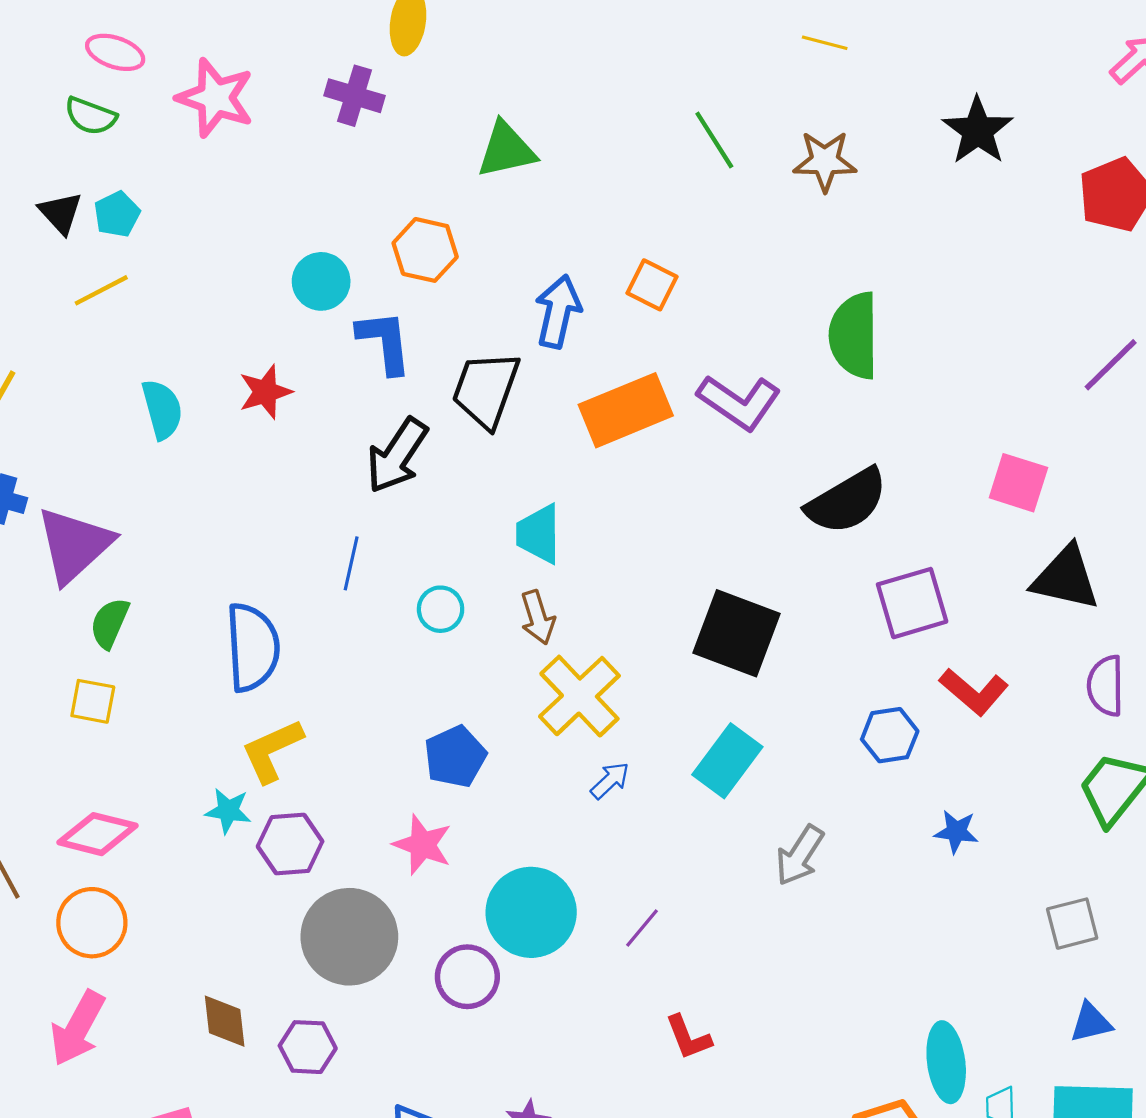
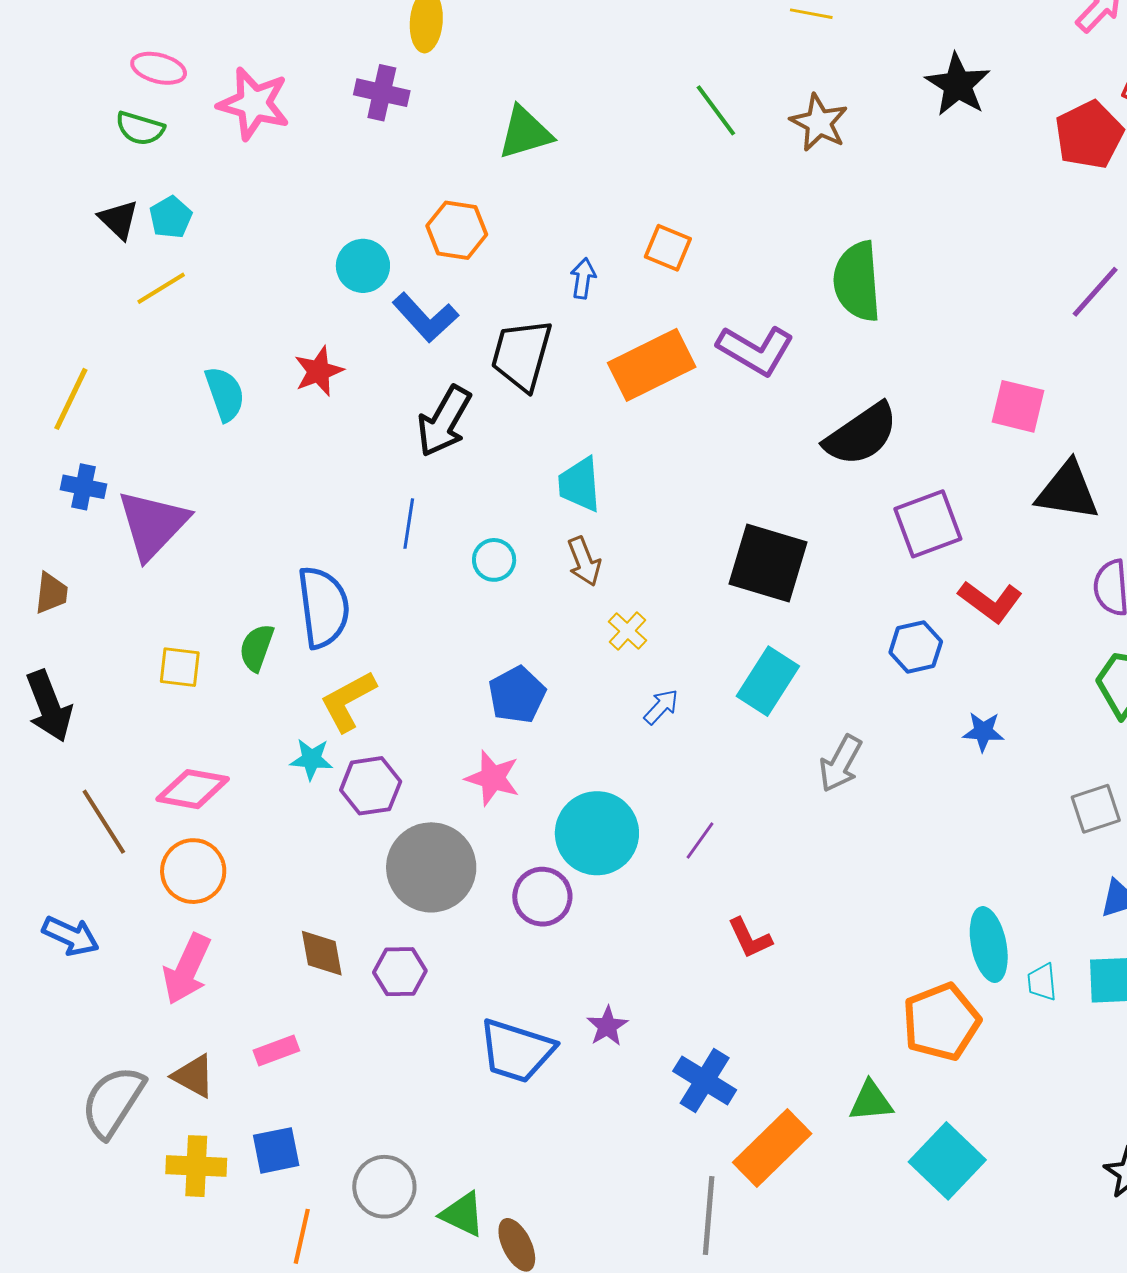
brown star: (825, 161) -> (819, 123), turned 30
blue arrow: (558, 311) -> (583, 278), size x0.6
blue L-shape: (385, 342) -> (425, 317), turned 148
green semicircle: (110, 623) -> (257, 648), moved
yellow cross: (579, 696) -> (628, 631), size x0.5

